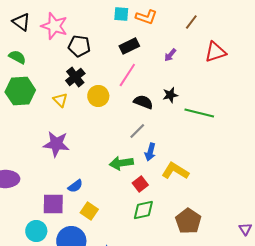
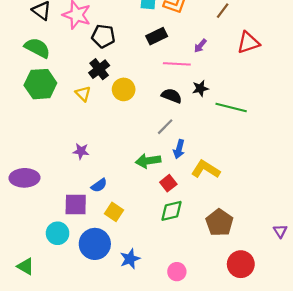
green semicircle: (17, 57) -> (37, 48), size x1.4
pink line: (127, 75) -> (177, 64), moved, turned 60
purple star: (56, 144) -> (81, 151), moved, size x0.6

